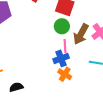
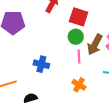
blue cross: (61, 58) -> (41, 64), moved, turned 35

